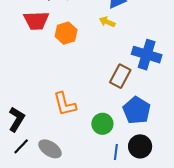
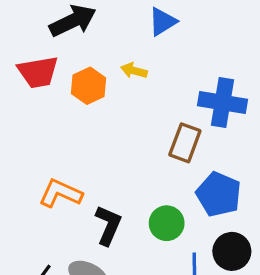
yellow arrow: (107, 22) -> (134, 71), moved
orange L-shape: (65, 104) -> (60, 193), moved, turned 136
black L-shape: (17, 119) -> (108, 225), moved

